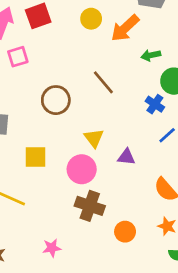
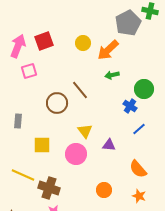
green arrow: (151, 55) -> (112, 75), moved
brown line: (103, 82) -> (80, 90), moved
brown cross: (90, 206) -> (49, 188), moved
orange circle: (125, 232) -> (104, 190), moved

